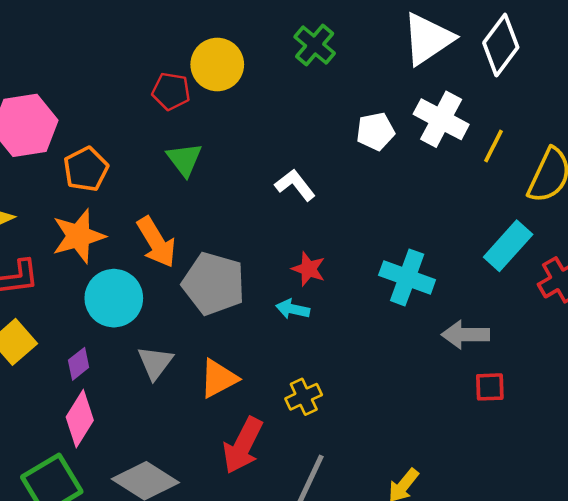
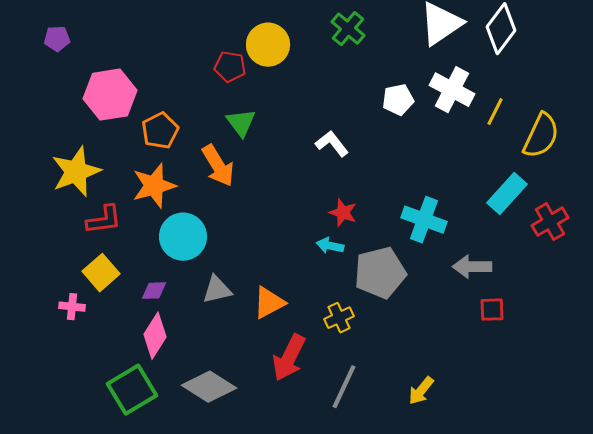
orange arrow: (156, 242) -> (218, 166), moved
gray pentagon: (214, 284) -> (380, 273), moved, turned -30
gray triangle: (155, 363) -> (217, 290), turned 40
purple diamond: (79, 364) -> (154, 291), turned 36

